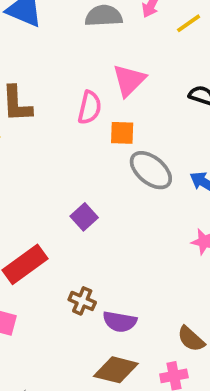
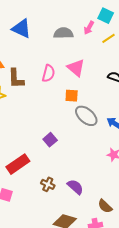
pink triangle: (129, 80) -> (76, 68), turned -36
pink semicircle: (90, 108) -> (48, 73), moved
purple semicircle: (120, 322) -> (75, 187), moved, turned -150

